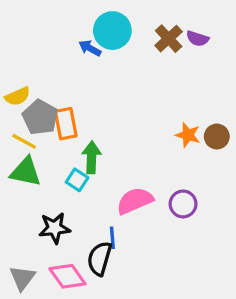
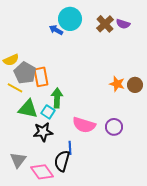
green triangle: (26, 172) -> (28, 109), moved
pink semicircle: (135, 201) -> (84, 125), turned -140
black star: (55, 228) -> (43, 132), moved
gray triangle: (22, 278) -> (18, 160), moved

